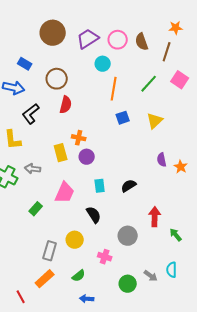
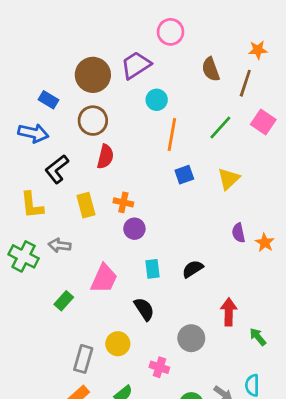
brown circle: (53, 33) -> (93, 75), moved
pink circle: (118, 40) -> (170, 32), moved
yellow rectangle: (61, 153) -> (86, 205), moved

